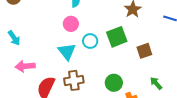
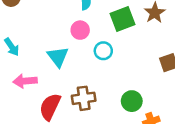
green square: (117, 37) -> (123, 19), moved
cyan triangle: (67, 52) -> (58, 57), moved

